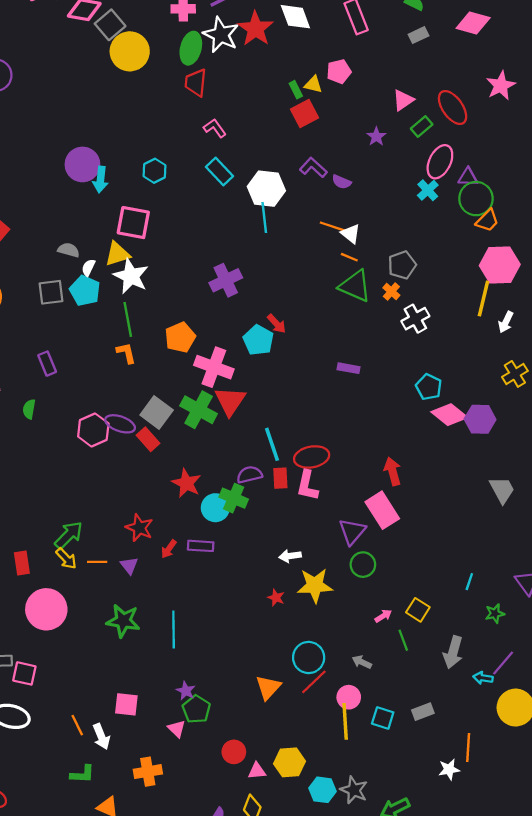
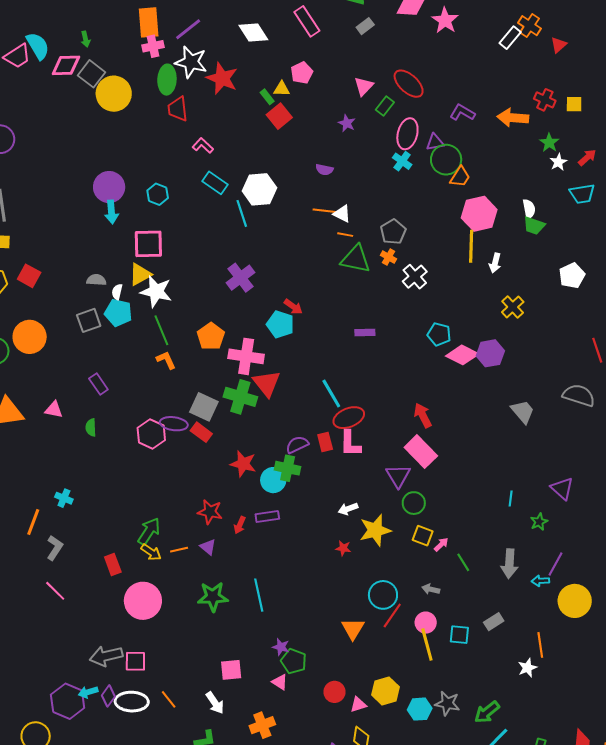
red star: (255, 29) -> (222, 78), moved
pink star: (501, 86) -> (445, 20), moved
purple circle: (82, 164) -> (109, 187), moved
purple L-shape: (313, 168) -> (462, 113), moved
cyan line: (264, 217) -> (242, 213), moved
cyan line: (272, 444) -> (331, 394), moved
yellow square: (418, 610) -> (423, 536), moved
orange line: (77, 725) -> (169, 699), moved

